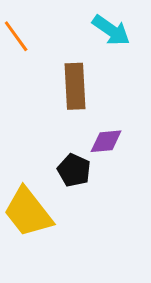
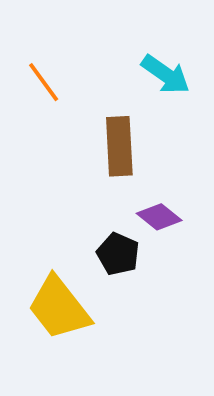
purple diamond: (106, 141) -> (159, 217), turned 44

